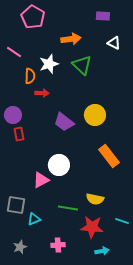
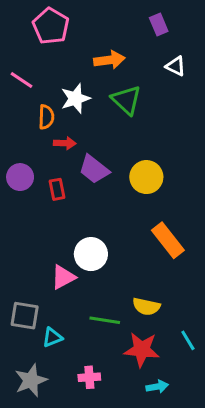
purple rectangle: (103, 16) -> (159, 25), turned 64
purple trapezoid: (64, 122) -> (94, 169), moved
red rectangle: (19, 134) -> (57, 189), moved
cyan line: (122, 221) -> (188, 340), turned 40
gray star: (20, 247) -> (31, 380), size x1.5

